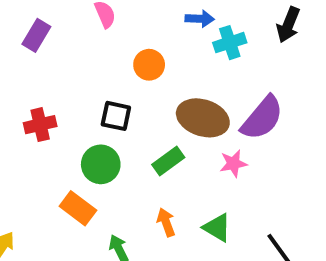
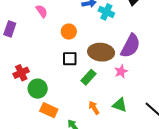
cyan cross: (230, 43) -> (106, 12), turned -35
black square: (116, 116) -> (70, 59), moved
green circle: (101, 164) -> (38, 89), moved

